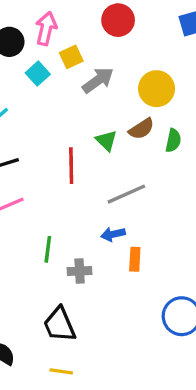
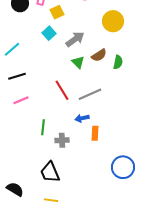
cyan square: (38, 74) -> (49, 33), moved
gray arrow: (98, 80) -> (75, 39), moved
yellow circle: (157, 89) -> (113, 21), moved
red line: (71, 166) -> (62, 90), moved, turned -30

